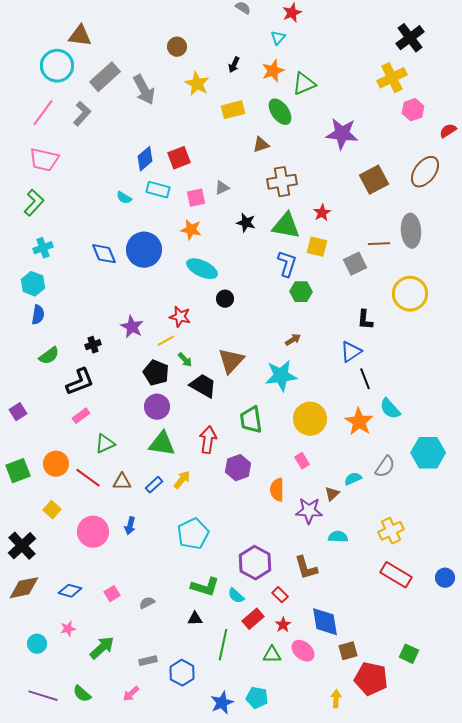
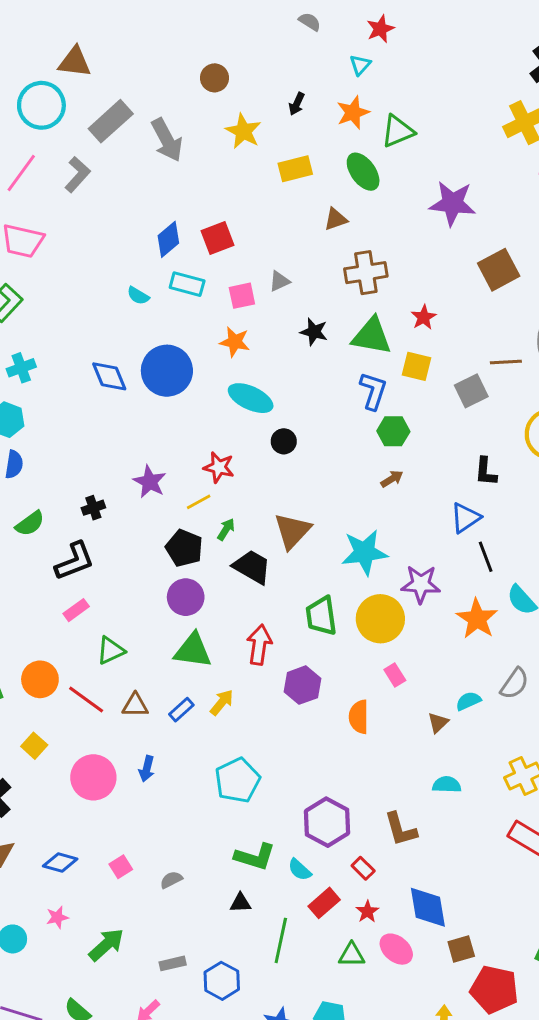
brown arrow: (293, 340) -> (392, 479), moved
green arrow: (185, 360) -> (226, 529), turned -105
yellow circle: (310, 419) -> (380, 619), moved
purple star: (309, 511) -> (421, 584), moved

